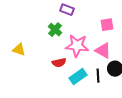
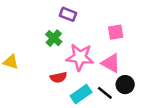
black line: (98, 76) -> (105, 93), turned -48

